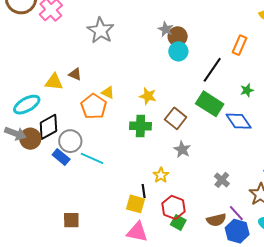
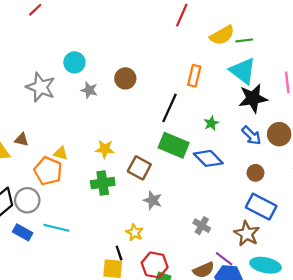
gray star: (166, 29) -> (89, 90), moved
cyan circle: (178, 51) -> (74, 62), moved
gray circle: (70, 141) -> (27, 200), moved

